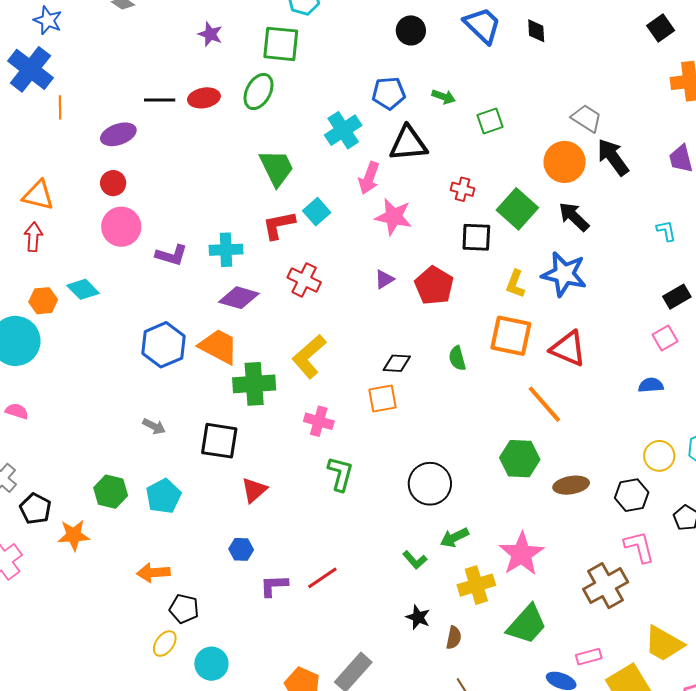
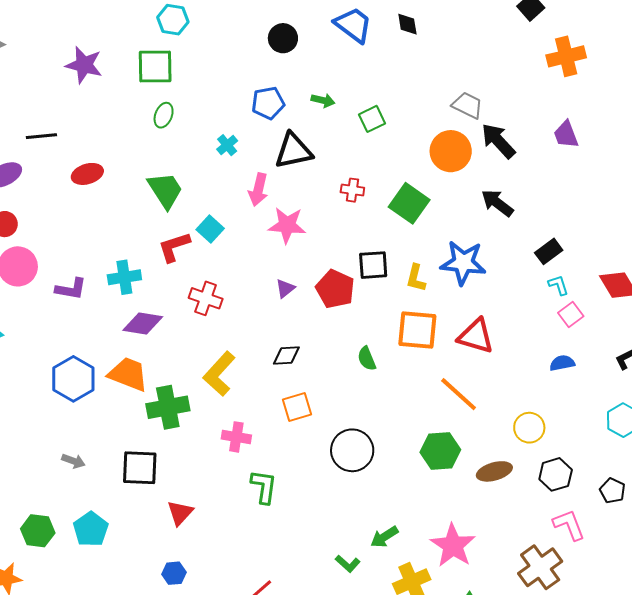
purple star: (210, 34) -> (84, 65), size x1.5
green ellipse: (259, 92) -> (164, 115), moved, size x0.7
red ellipse: (204, 98) -> (87, 174), moved
cyan cross: (343, 130) -> (227, 145), size x0.6
black arrow: (574, 217) -> (497, 203), moved
cyan L-shape: (666, 231) -> (558, 285), moved
black square: (476, 237) -> (373, 265), moved
black rectangle: (677, 297) -> (549, 251), moved
black diamond: (397, 363) -> (286, 355), moved
yellow circle: (659, 456) -> (529, 428), moved
black circle: (430, 484) -> (352, 450), moved

